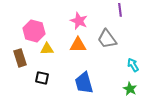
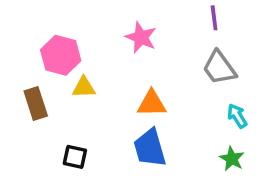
gray trapezoid: (107, 39) -> (219, 68), moved
orange triangle: (78, 45) -> (152, 103), moved
black square: (42, 78) -> (75, 157), moved

